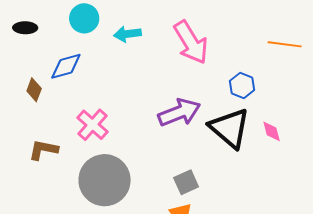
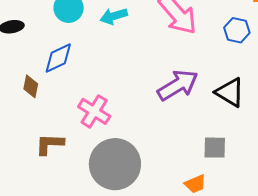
blue hexagon: (242, 85) -> (237, 30), moved
black triangle: (230, 128) -> (230, 92), size x0.7
gray square: (186, 182) -> (215, 148), moved, turned 35

